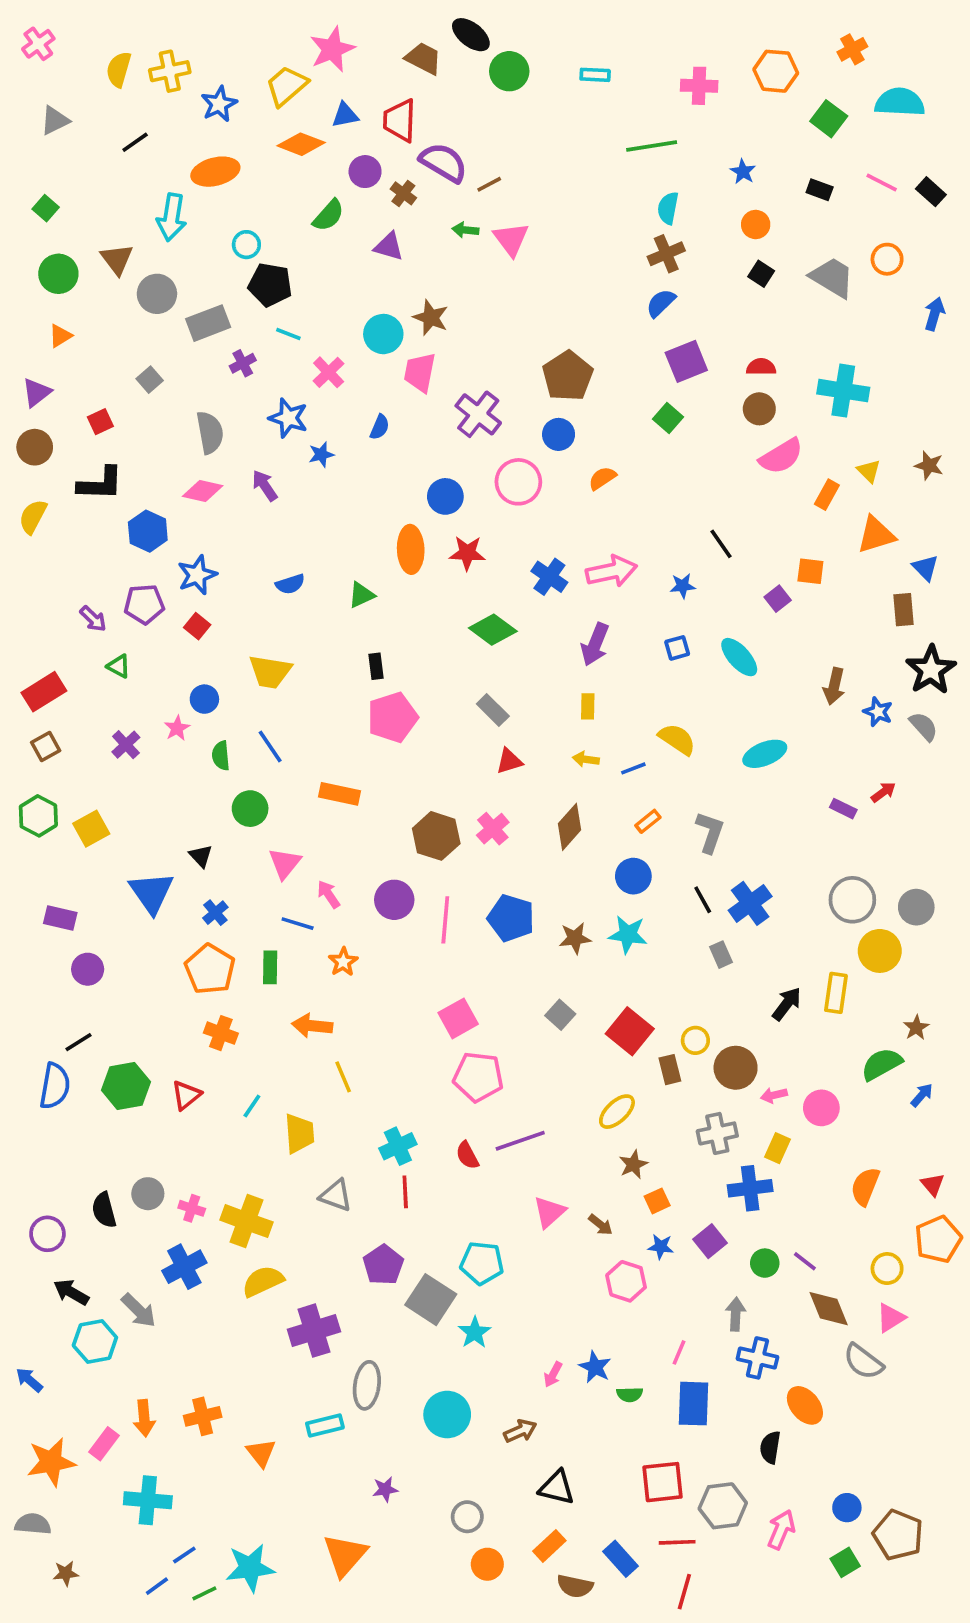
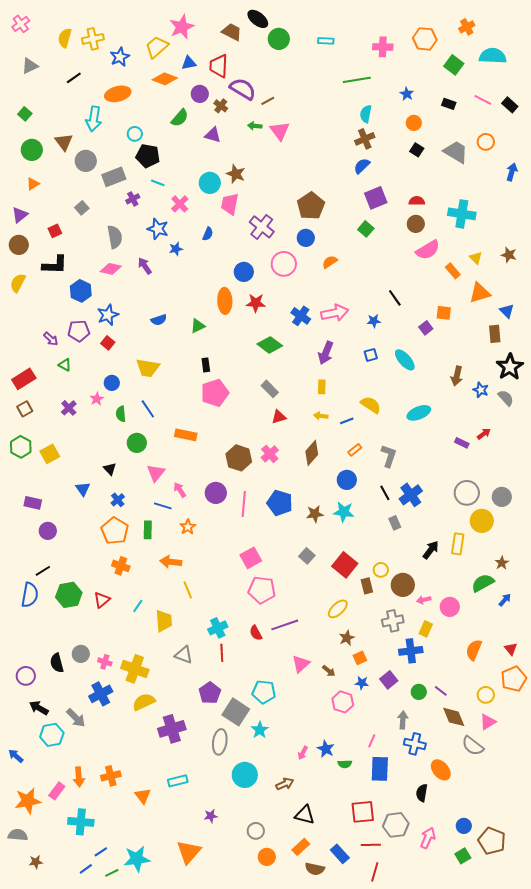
orange rectangle: (827, 495) -> (453, 271), turned -70
blue triangle: (151, 893) -> (83, 489), size x0.6
gray ellipse: (367, 1385) -> (220, 742), moved

